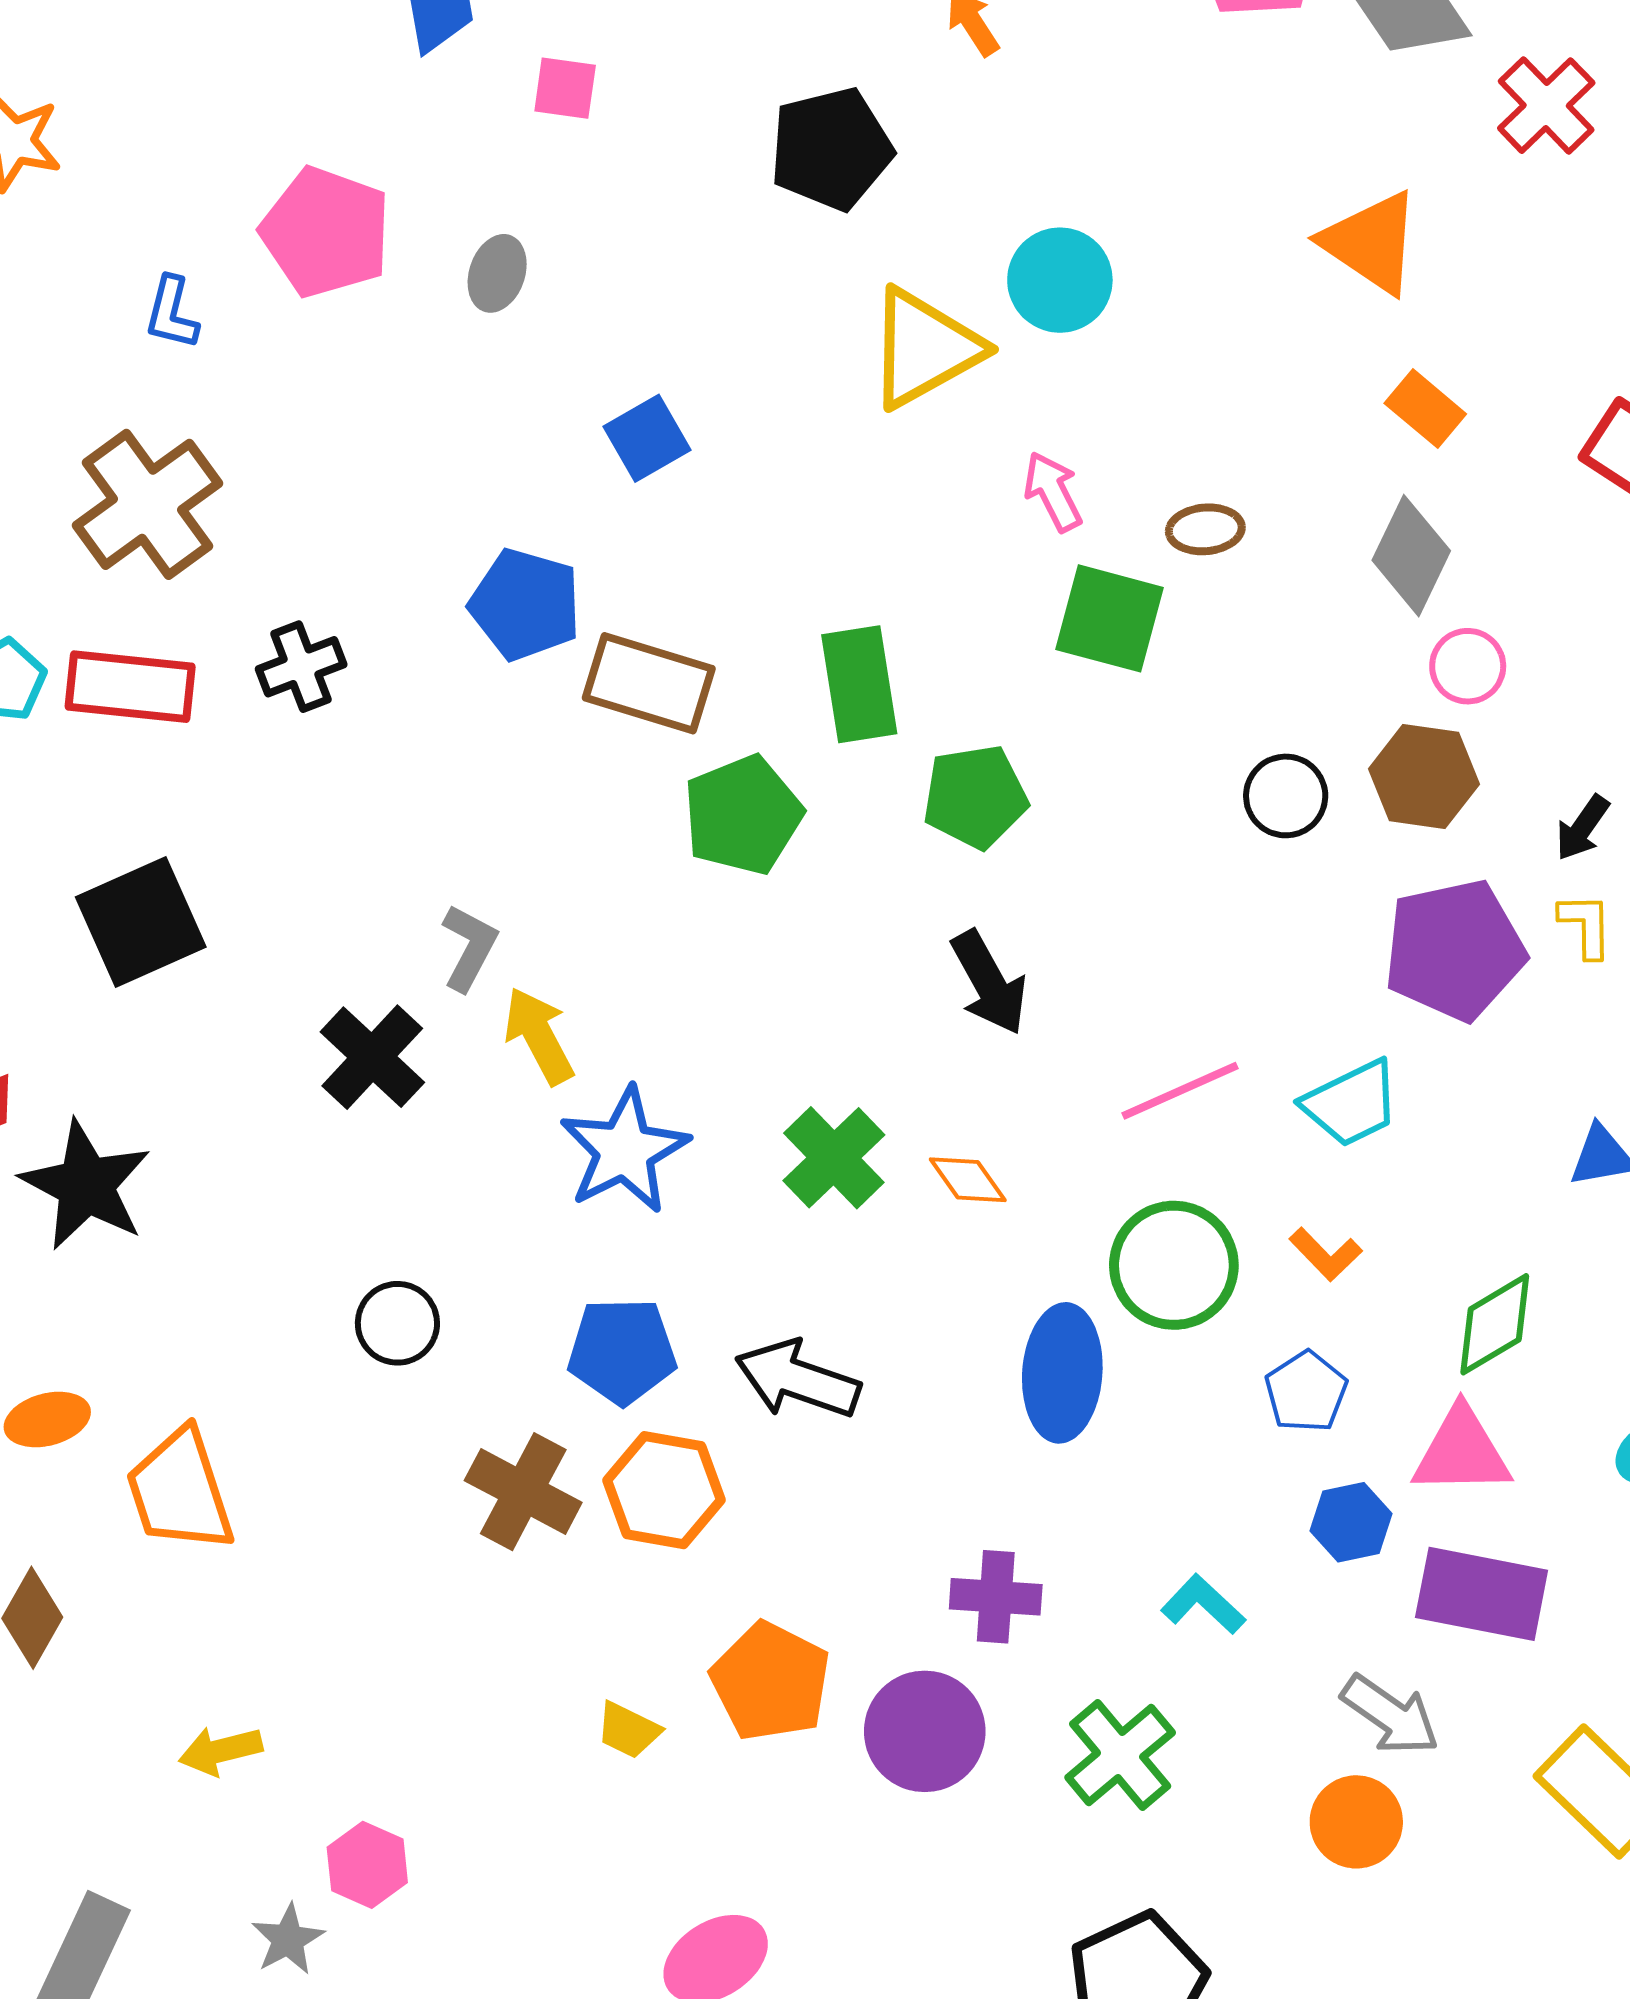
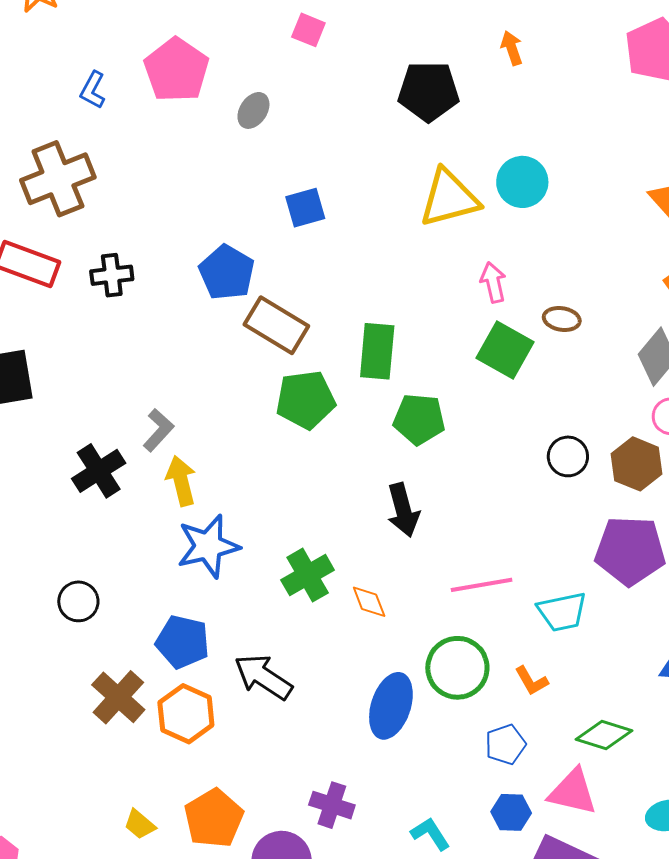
green diamond: (1495, 1324) -> (604, 735), turned 34

